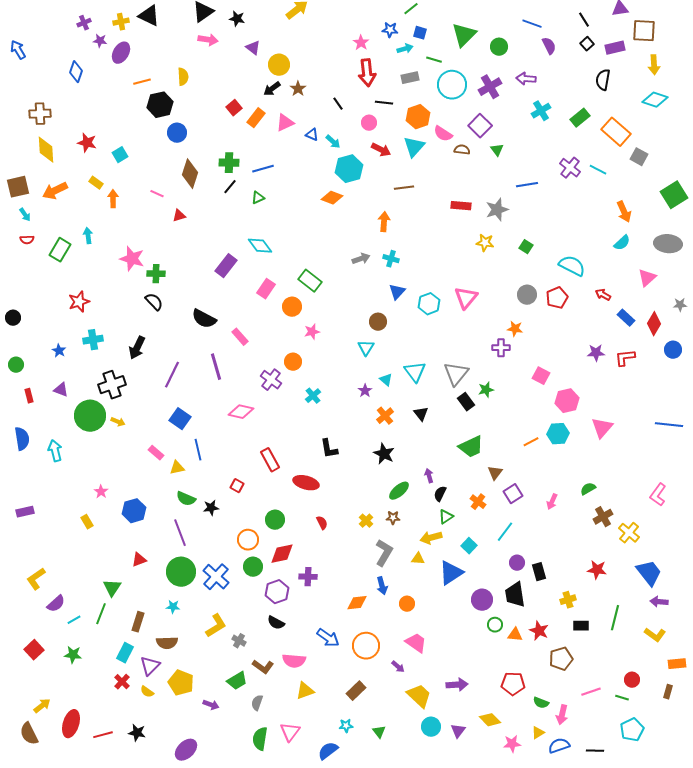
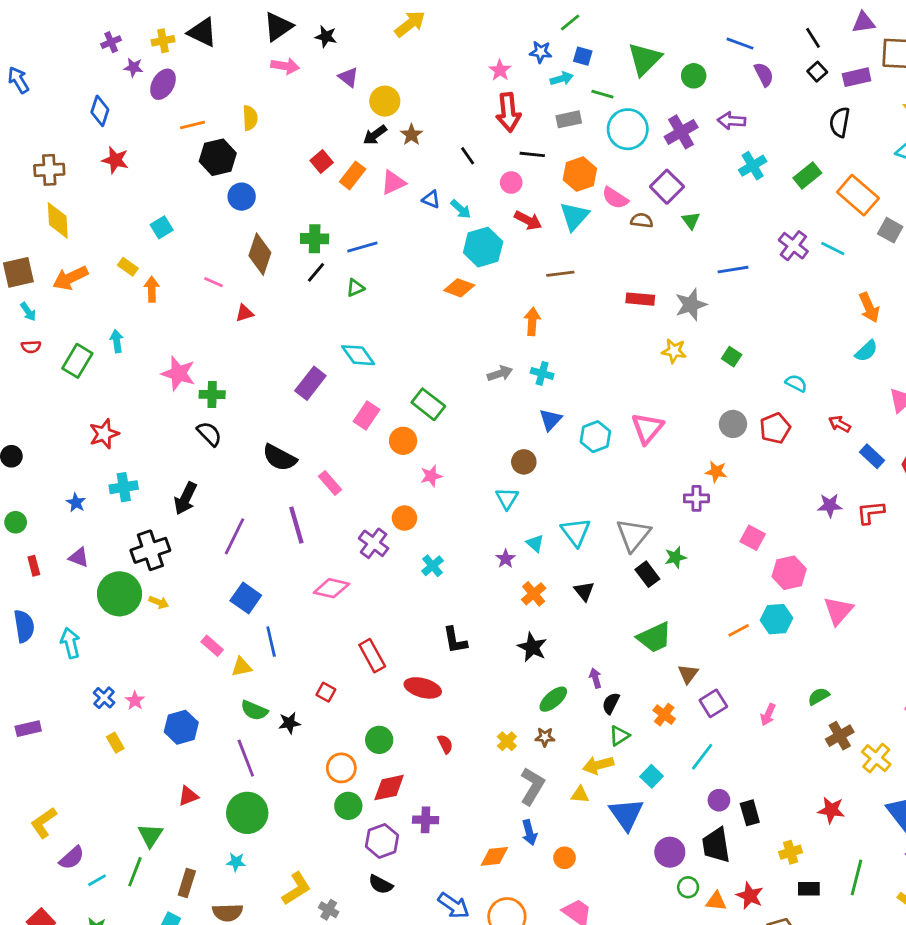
red star: (87, 143) -> (115, 160), moved
cyan semicircle: (572, 266) -> (796, 383), size x0.6
blue triangle: (451, 573) -> (626, 814), turned -32
blue cross: (216, 577) -> (104, 698), moved, size x0.6

